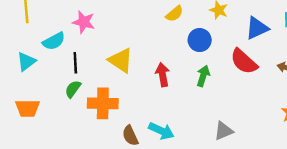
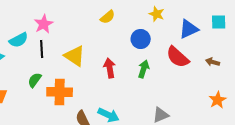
yellow semicircle: (175, 14) -> (108, 17), moved
pink star: (84, 22) -> (44, 24), turned 30
black line: (75, 63) -> (42, 49), moved

